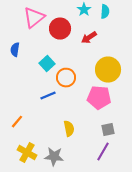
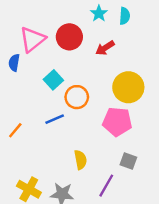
pink triangle: (34, 18) -> (33, 39), moved
orange line: (17, 122) -> (15, 130), moved
gray square: (108, 130) -> (128, 161), turned 32
purple line: (103, 152) -> (106, 186), moved

